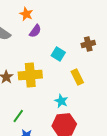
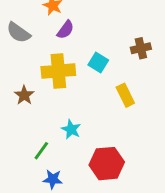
yellow cross: (30, 75) -> (58, 71), moved
cyan star: (61, 101) -> (71, 129), moved

